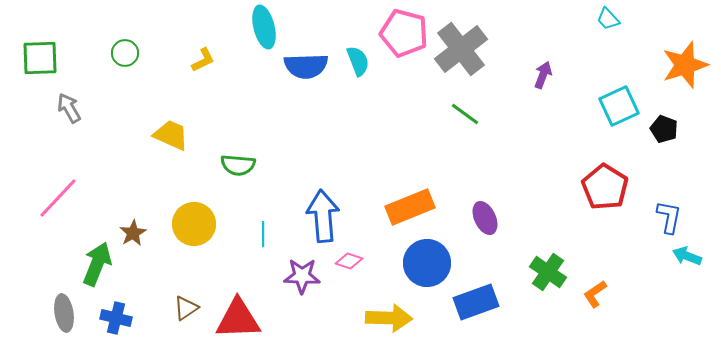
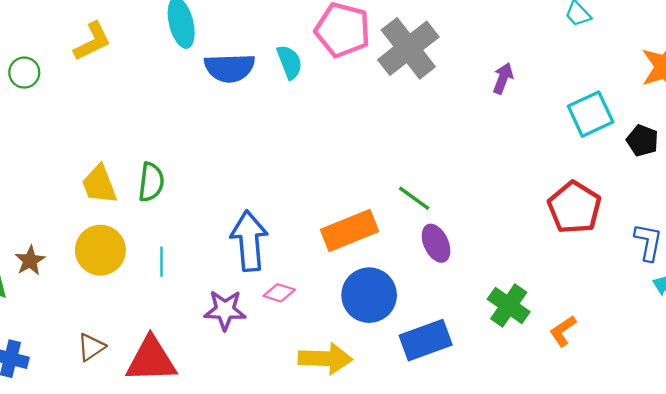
green circle: (125, 53) -> (24, 73), moved
yellow L-shape: (203, 60) -> (92, 41), moved, size x1.4
green line: (465, 114) -> (414, 198), moved
yellow trapezoid: (171, 135) -> (99, 184), moved, turned -135
green semicircle: (238, 165) -> (151, 182), turned -88
cyan line: (263, 234) -> (162, 262), moved

